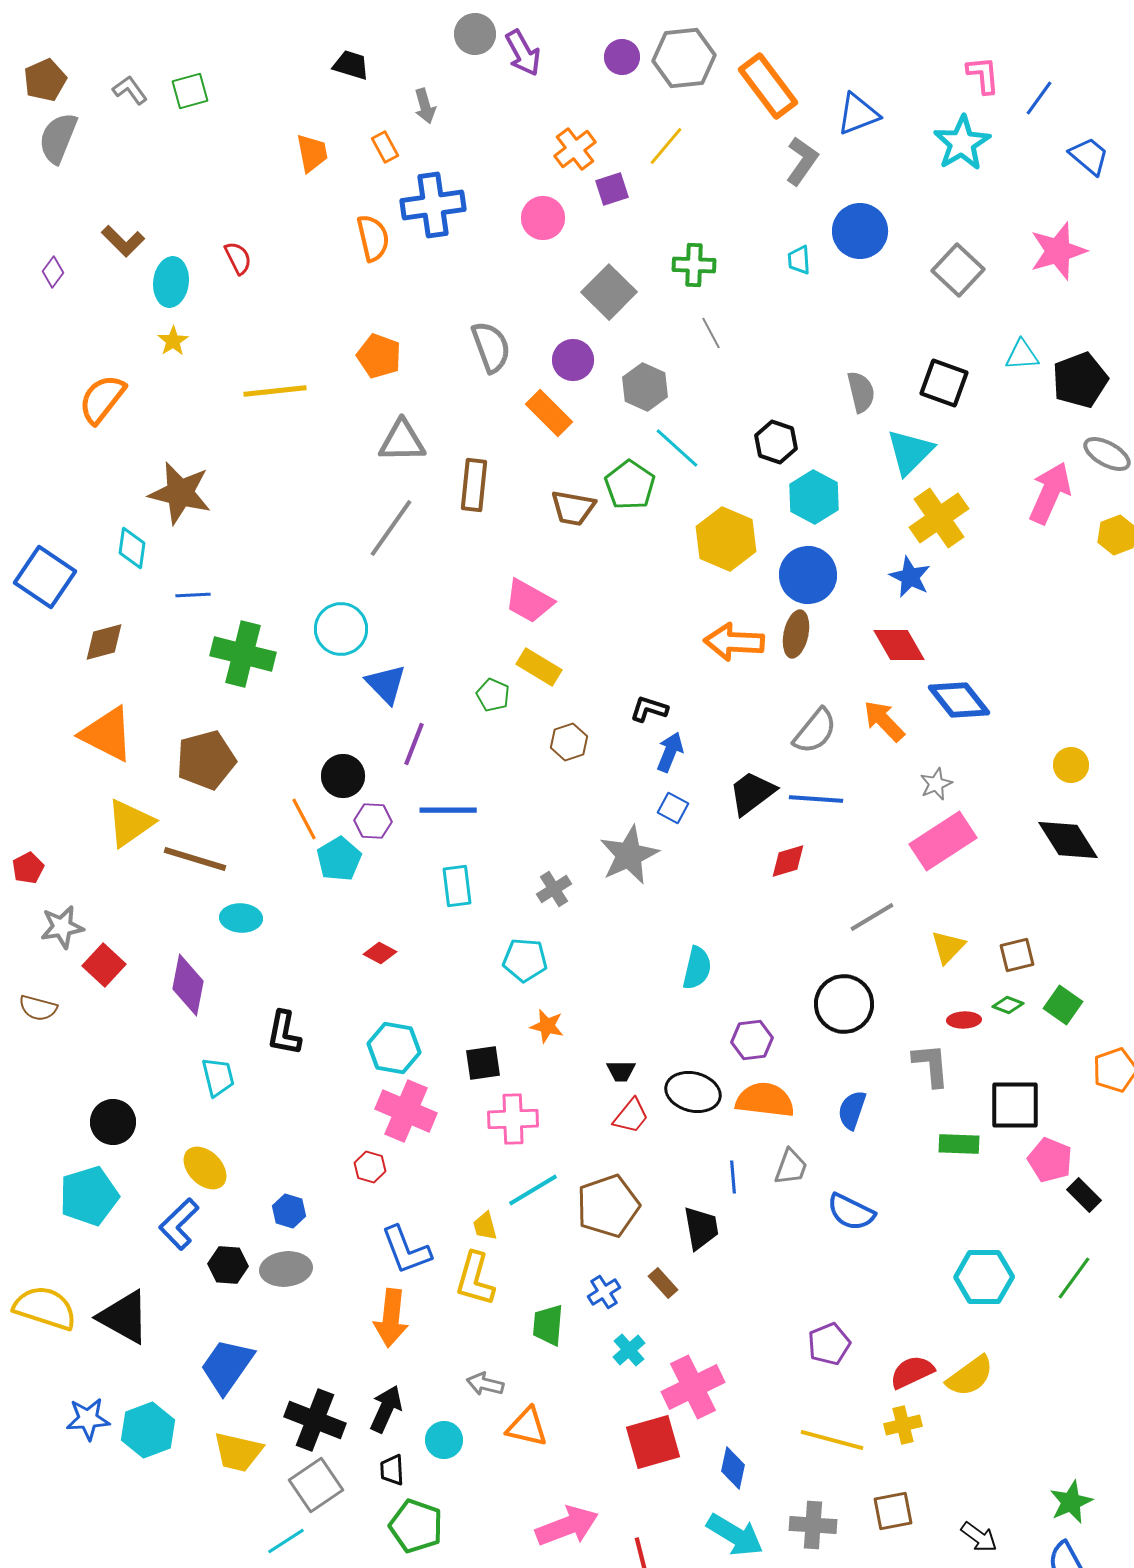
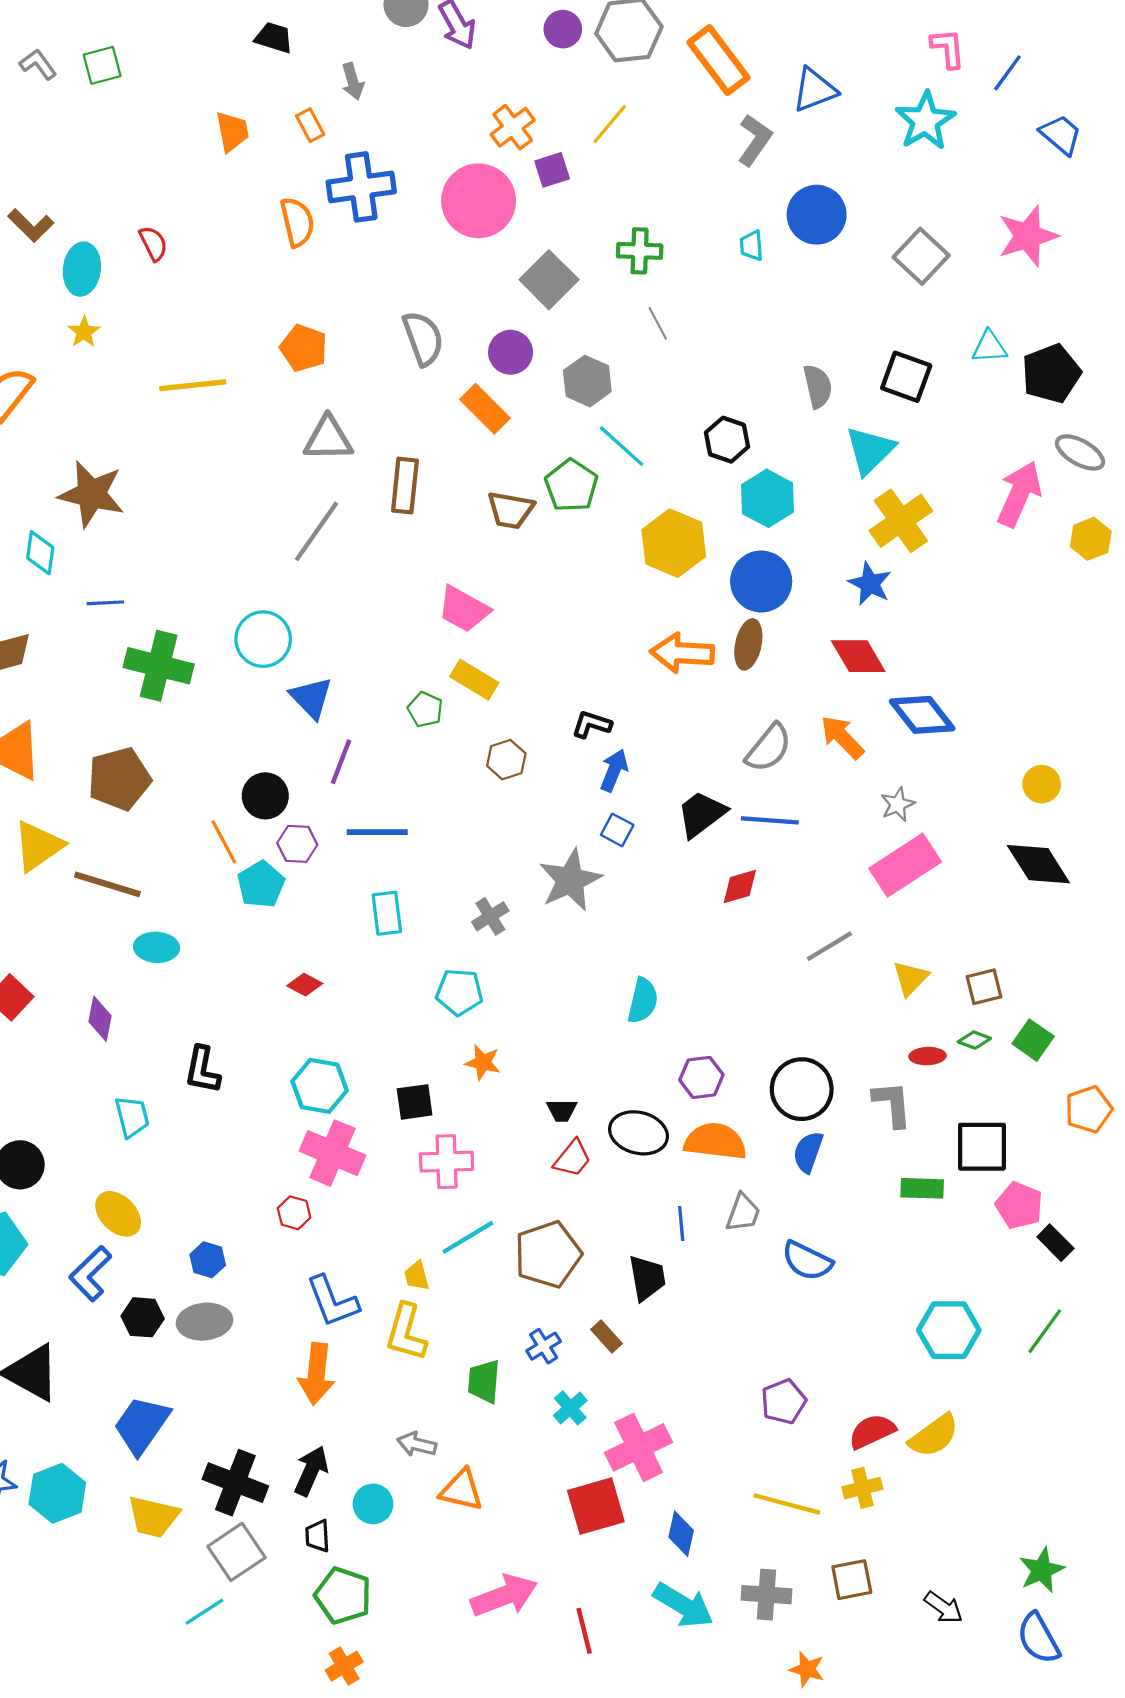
pink circle: (543, 218) -> (479, 201), size x1.6
purple diamond: (188, 985) -> (100, 1019), size x0.7
black circle: (844, 1004) -> (802, 1089), moved

